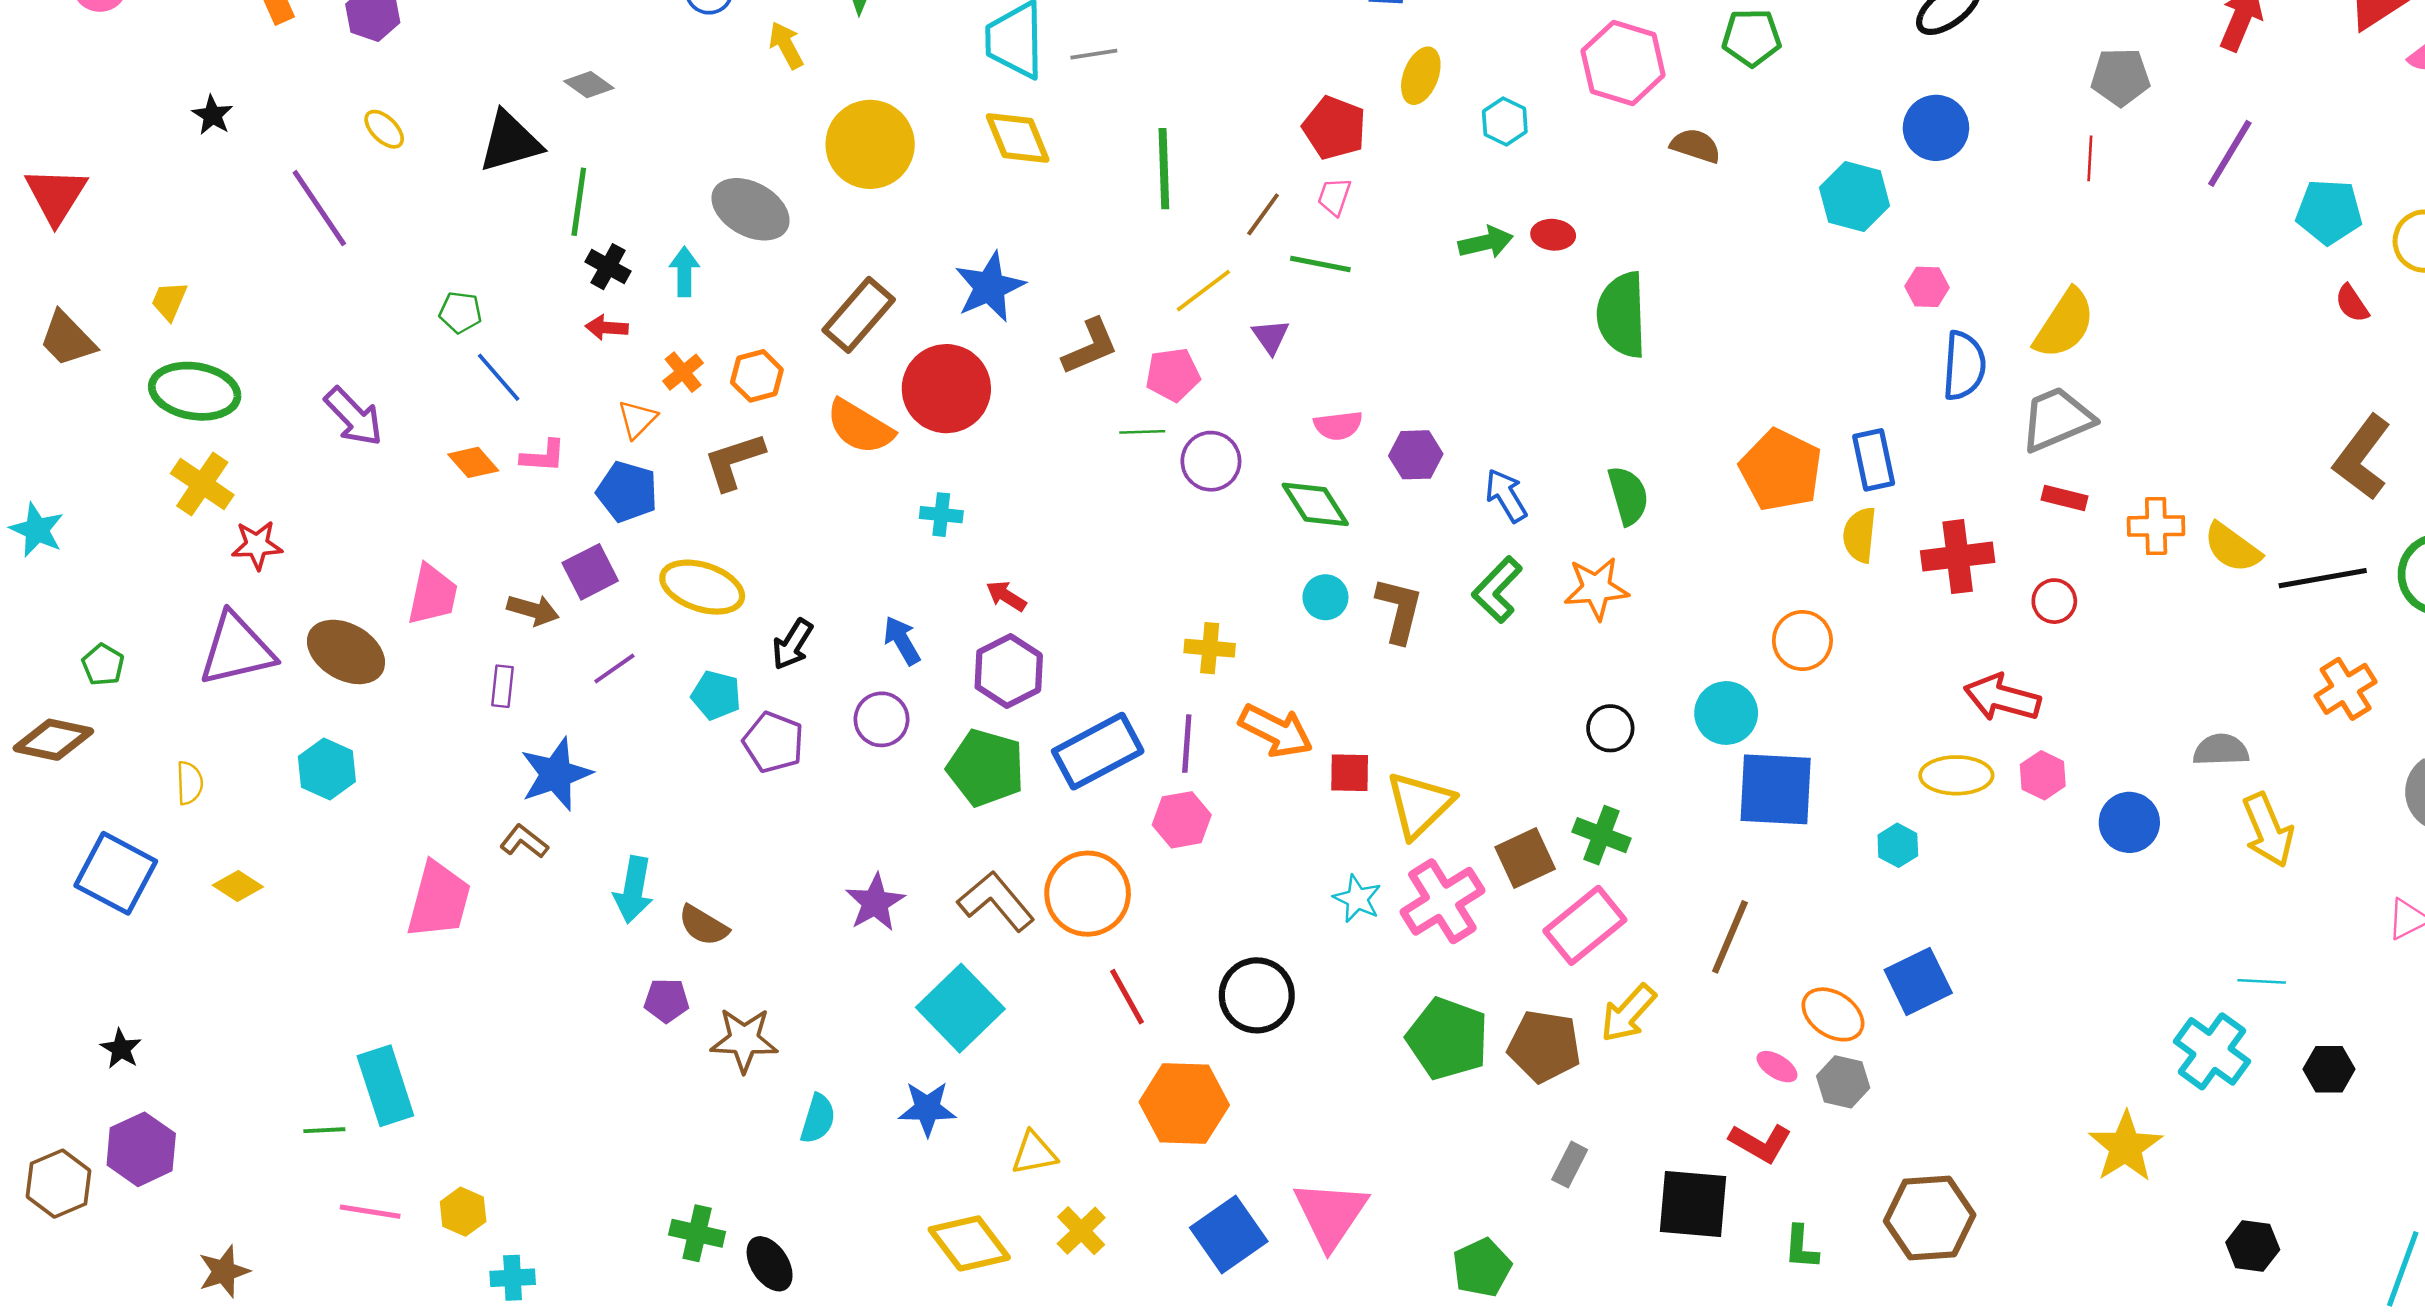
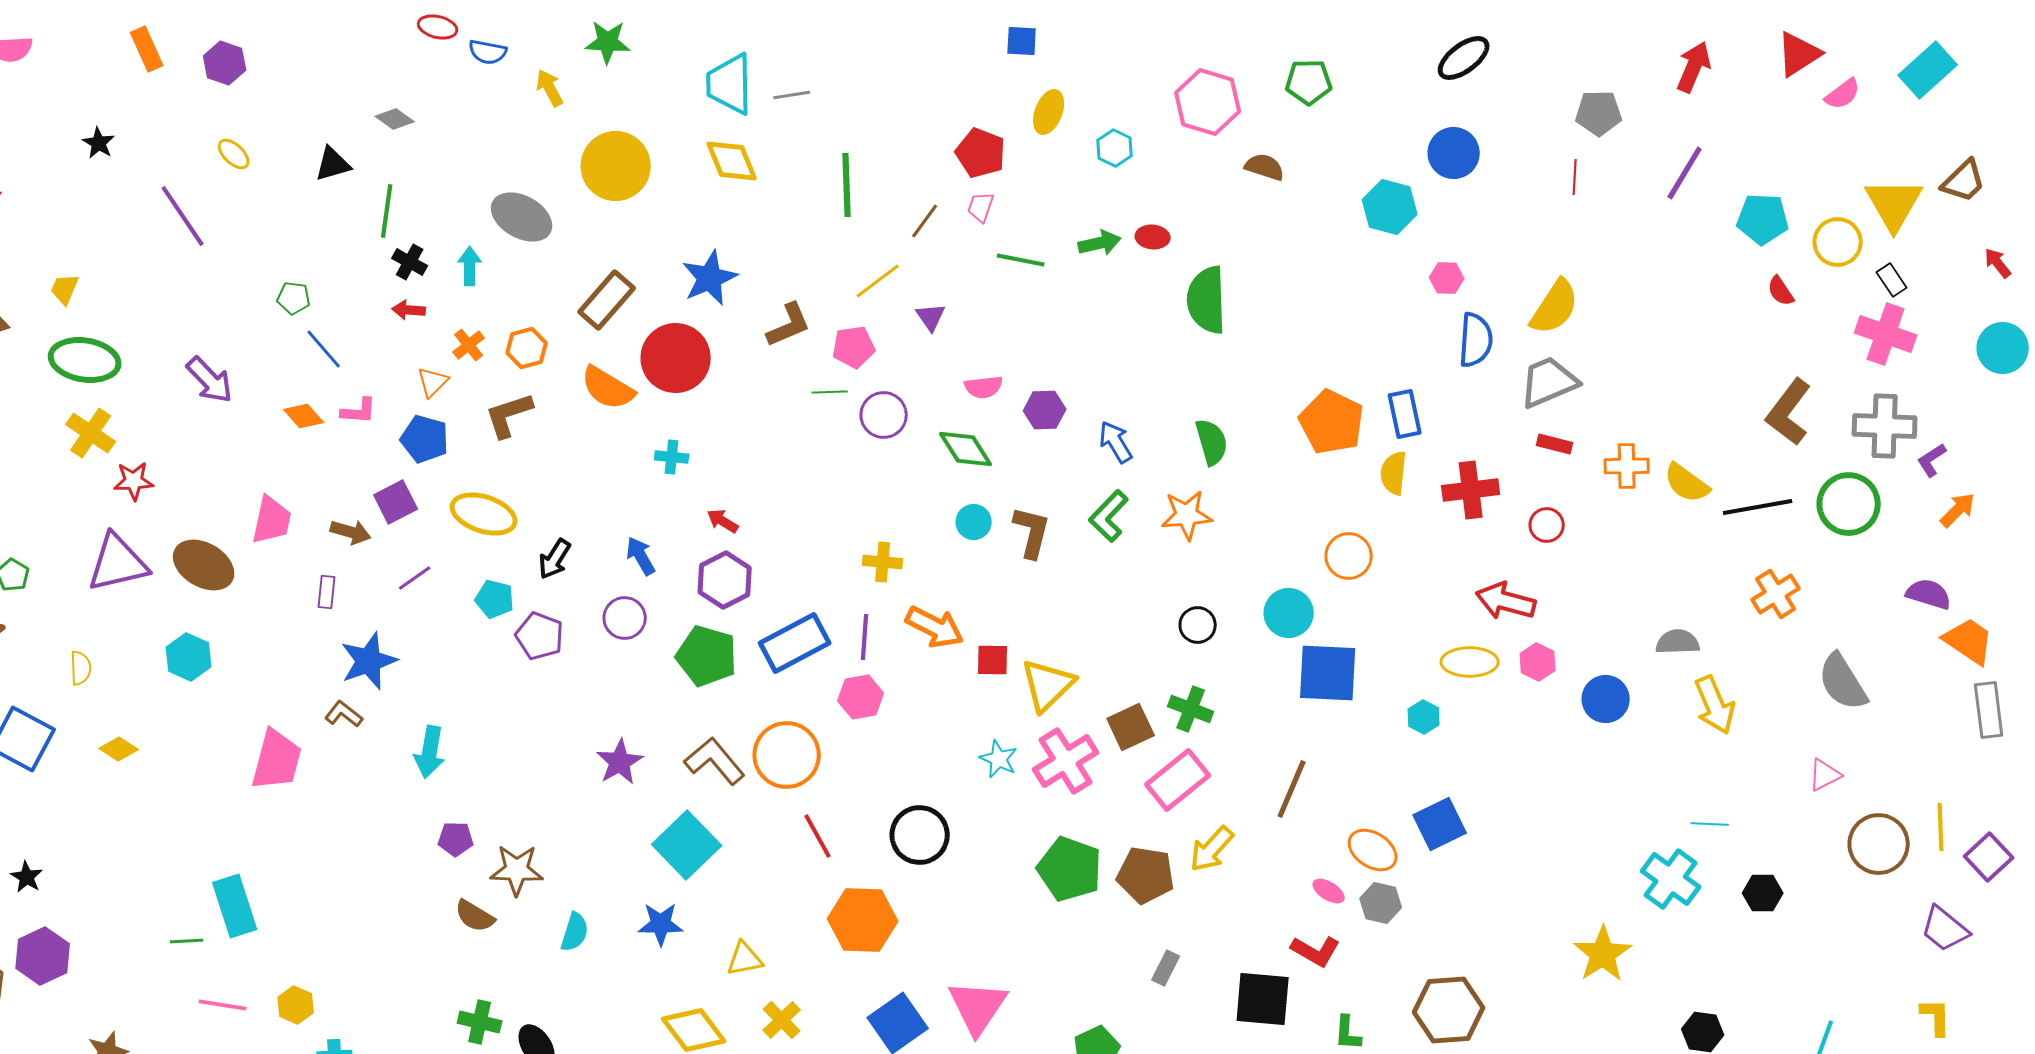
black triangle: (510, 142) -> (333, 164), size x0.7
green line: (1320, 264) -> (1021, 260), moved
brown semicircle: (703, 925) -> (475, 916), moved

